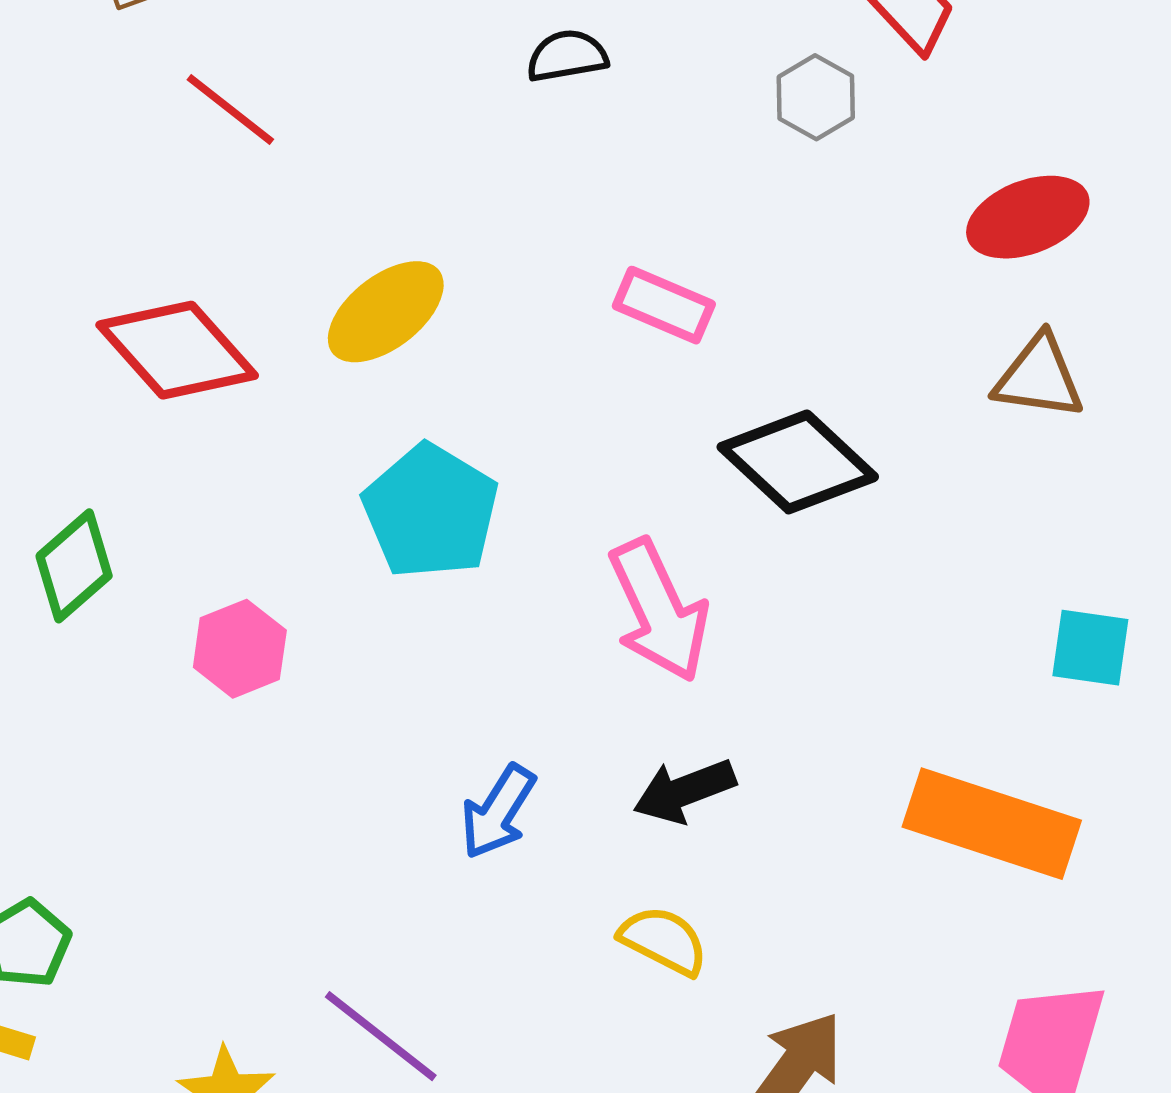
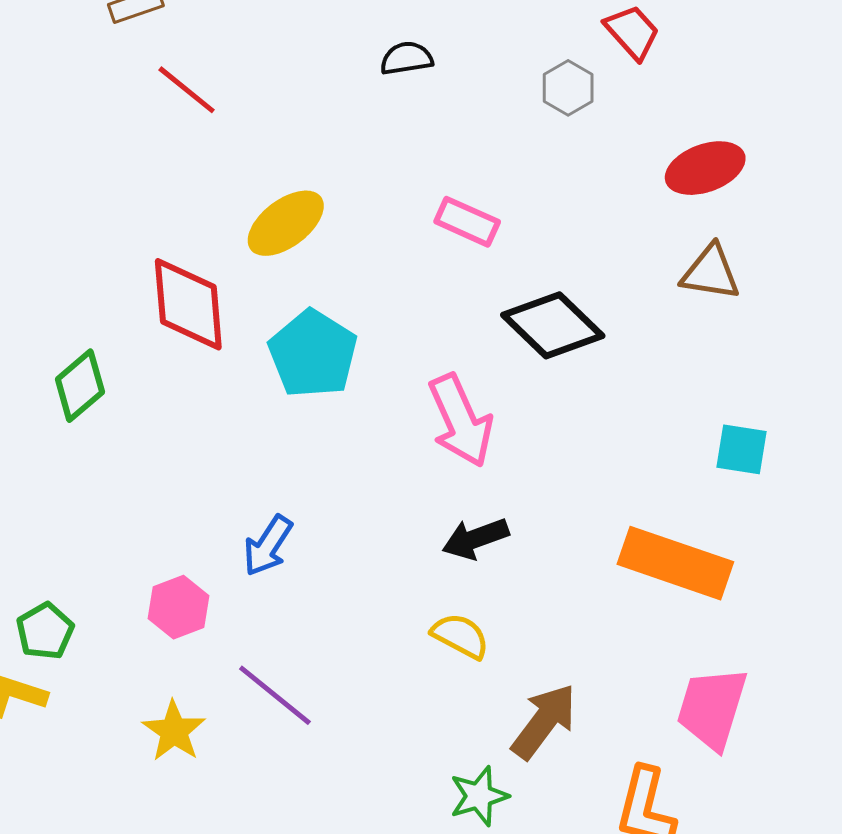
red diamond: (177, 350) -> (188, 304), moved, turned 36
pink hexagon: (240, 649) -> (178, 607), moved
blue arrow: (498, 812) -> (268, 546), moved

